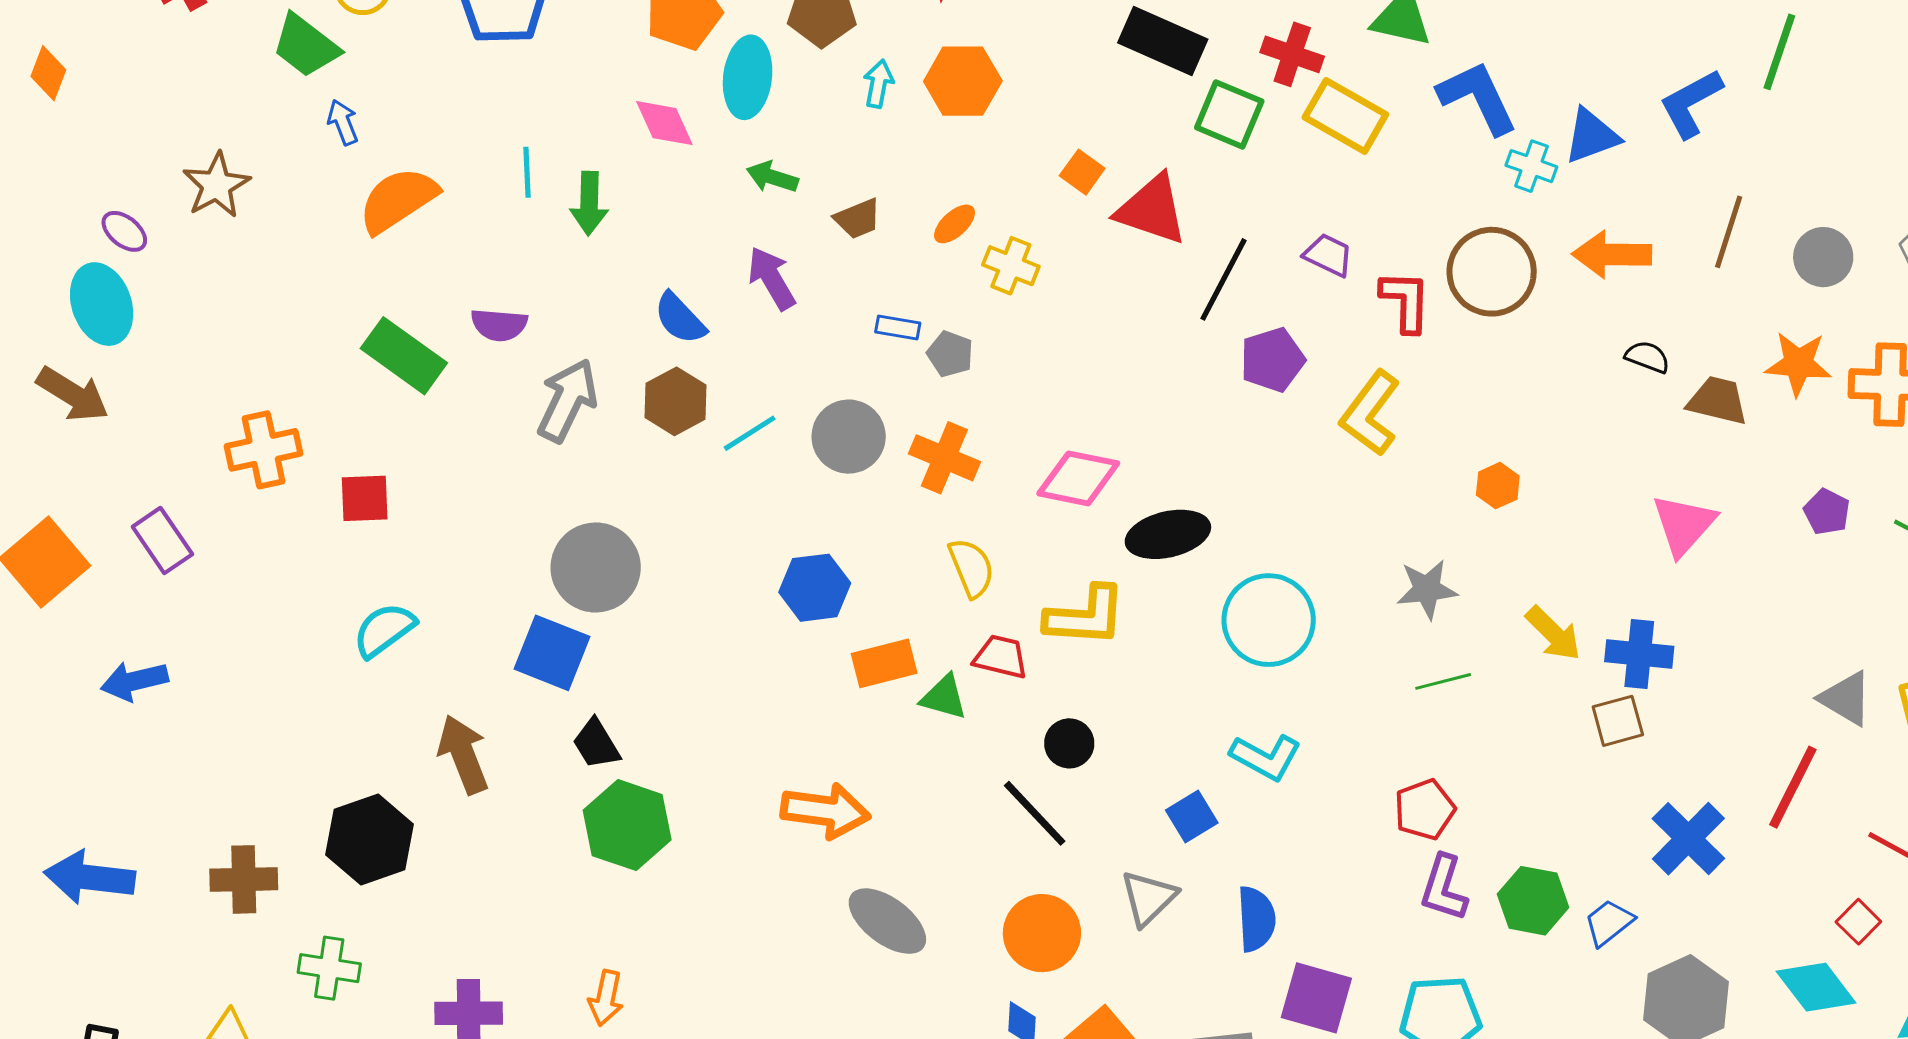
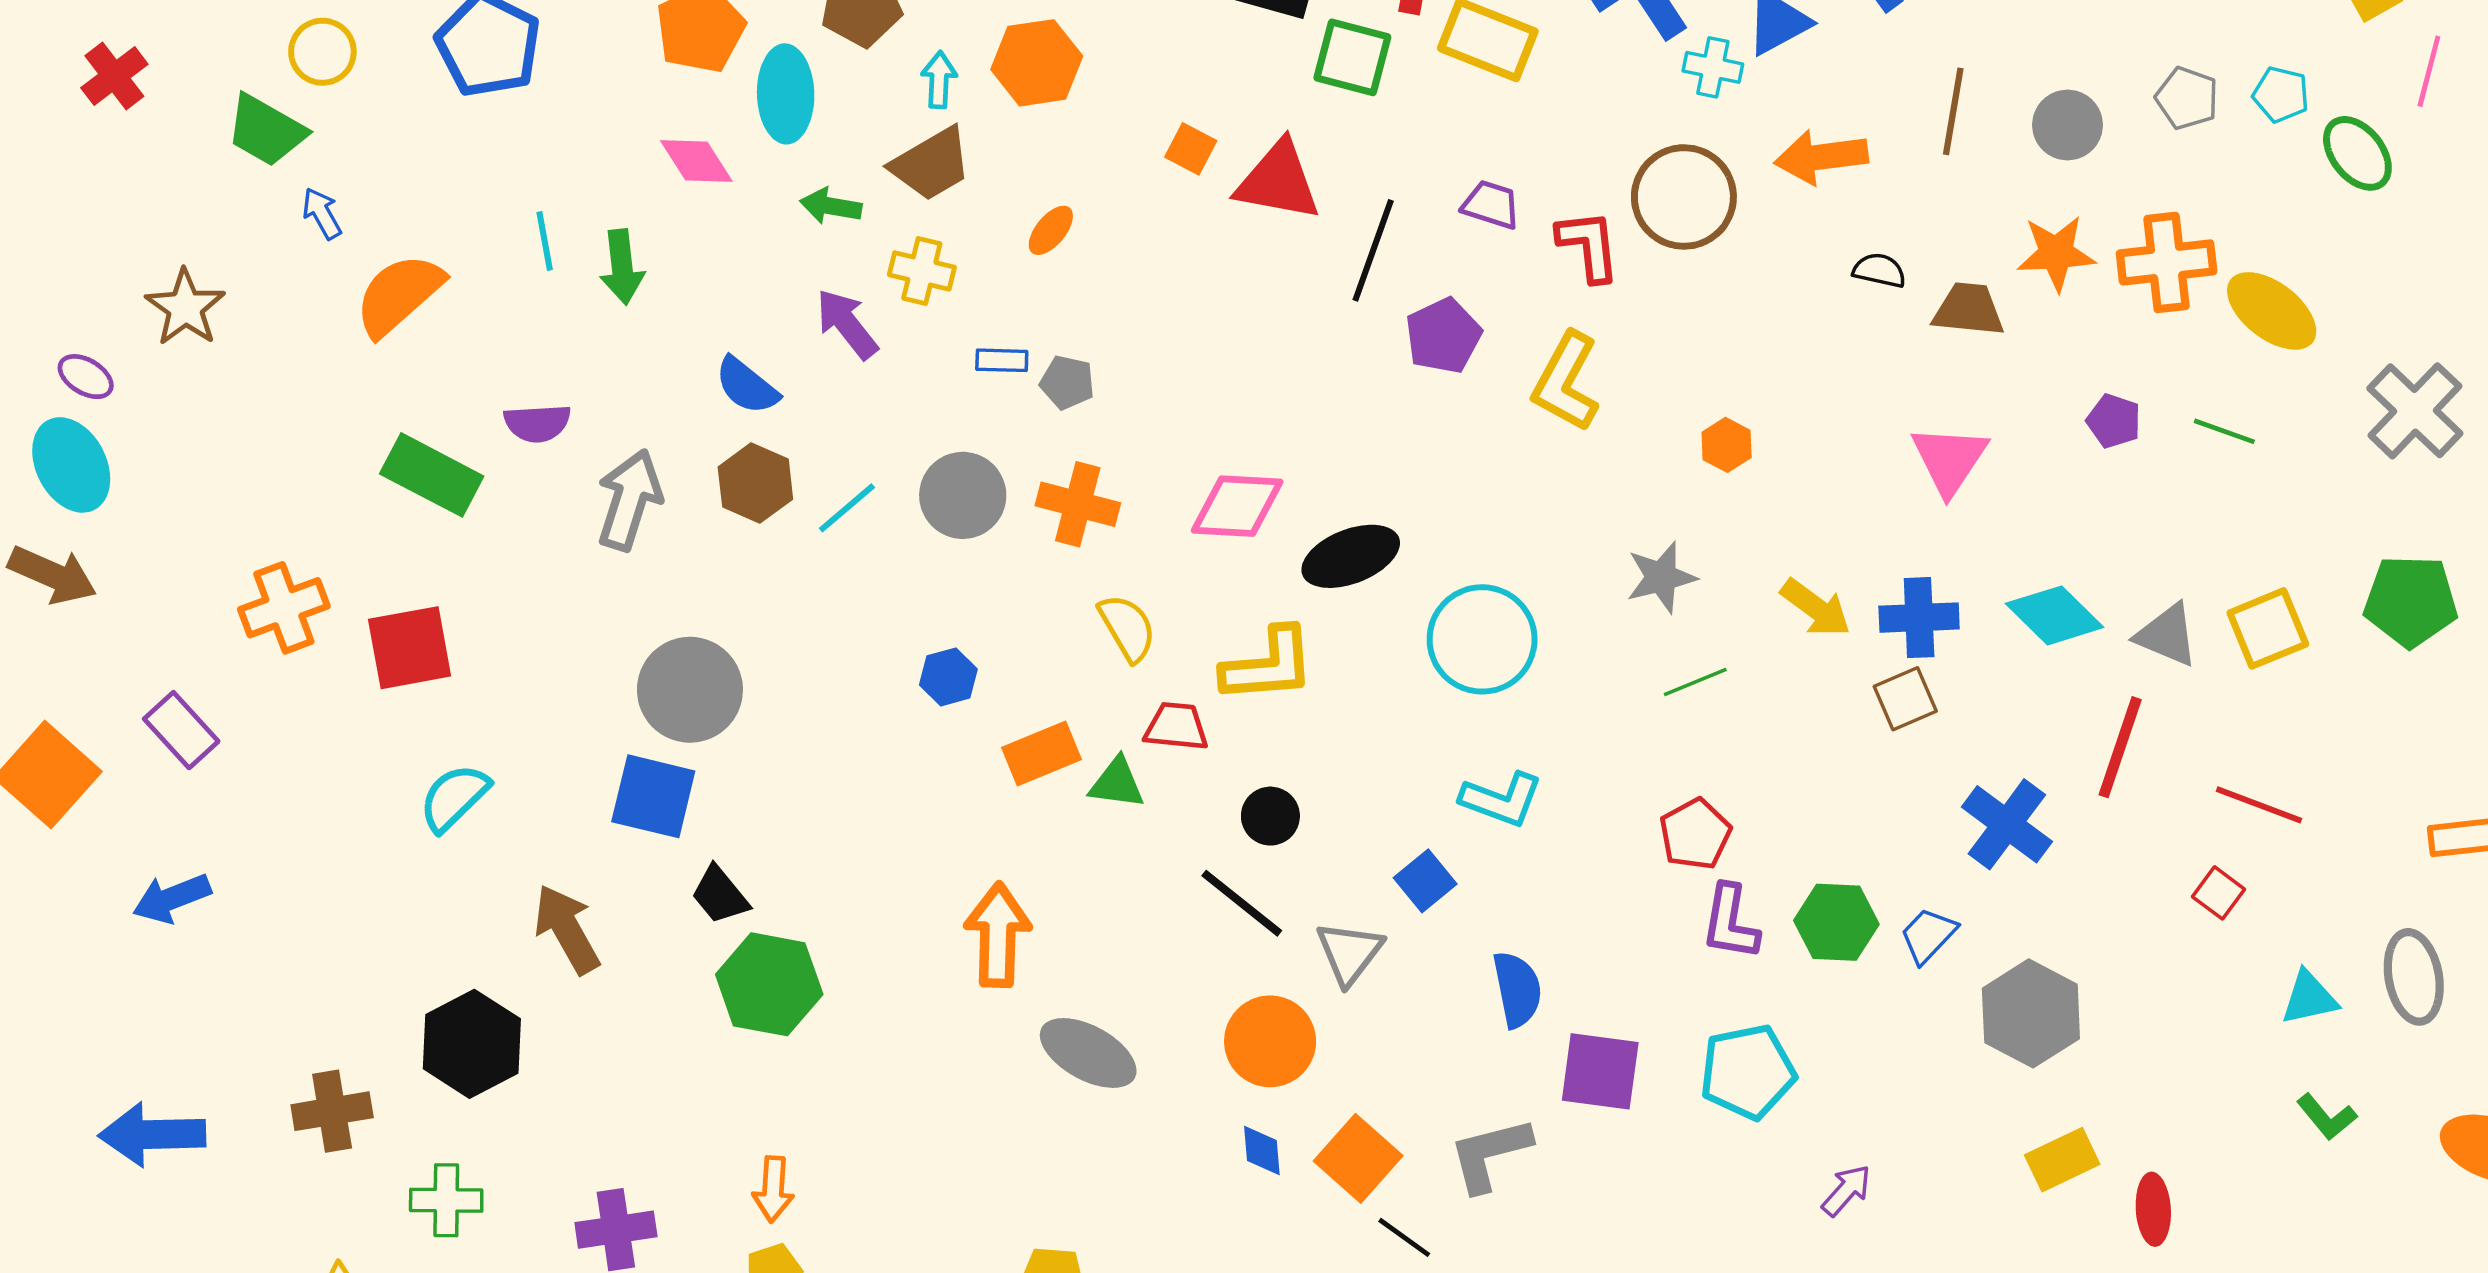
brown trapezoid: (858, 219) -> (931, 164), moved, size x1.5
yellow cross: (1011, 266) -> (922, 271), moved
red square: (365, 498) -> (410, 648), size x1.4
blue hexagon: (815, 588) -> (948, 677), size x0.7
orange arrow: (825, 811) -> (998, 935), turned -88
gray triangle: (1148, 898) -> (1349, 953), moved
cyan diamond: (1816, 987) -> (2055, 615), moved

